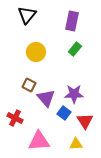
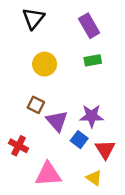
purple rectangle: (72, 21) -> (89, 26), turned -42
green rectangle: (75, 49) -> (93, 60), turned 40
yellow triangle: (76, 144) -> (94, 178), turned 40

